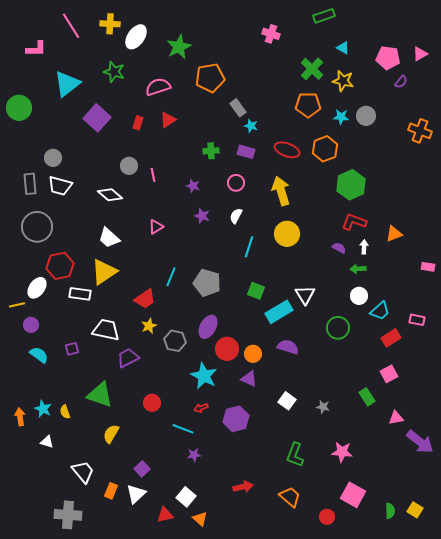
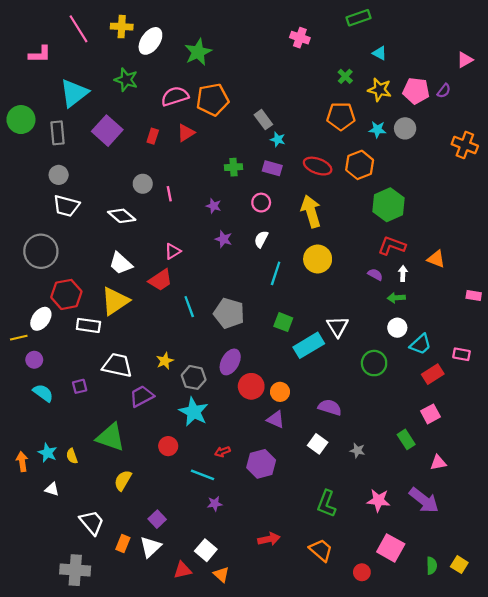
pink pentagon: (388, 58) -> (416, 91), moved
green cross: (312, 69) -> (345, 76), size x0.6
orange pentagon: (210, 78) -> (212, 100), moved
gray rectangle: (30, 184) -> (57, 133), moved
orange triangle: (394, 234) -> (436, 259), turned 42
cyan line: (171, 277) -> (189, 307), turned -42
red trapezoid: (145, 299) -> (160, 280), moved
purple semicircle: (288, 347) -> (330, 407), moved
cyan star: (204, 376) -> (194, 412), moved
purple arrow: (420, 442) -> (424, 500), moved

